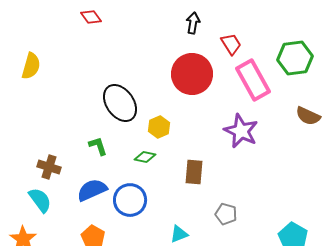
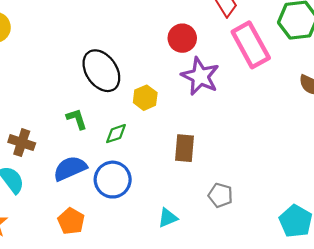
red circle: (192, 74) -> (182, 38), size x0.6
purple star: (241, 131) -> (200, 76), moved
green diamond: (145, 157) -> (116, 134), moved, turned -30

